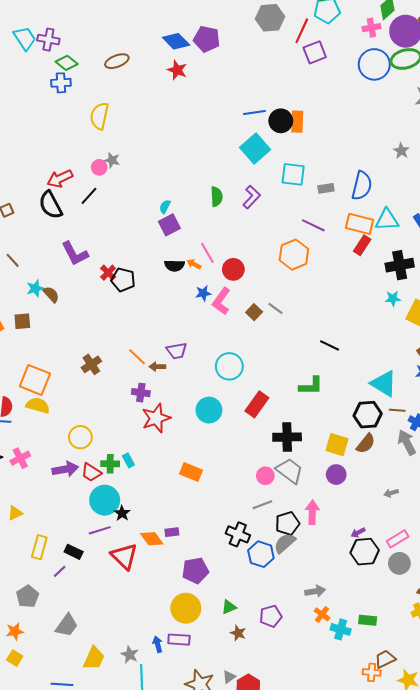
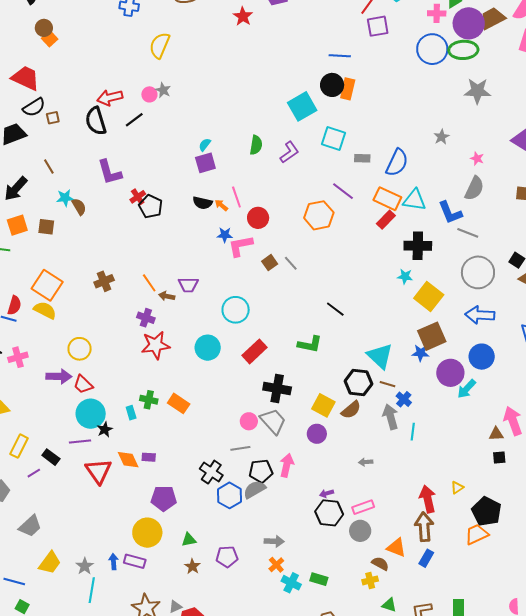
blue line: (254, 113) -> (340, 56), moved
pink L-shape: (221, 301) -> (240, 246), turned 32
cyan rectangle: (128, 460) -> (131, 413), moved
green cross: (110, 464) -> (149, 400), moved

